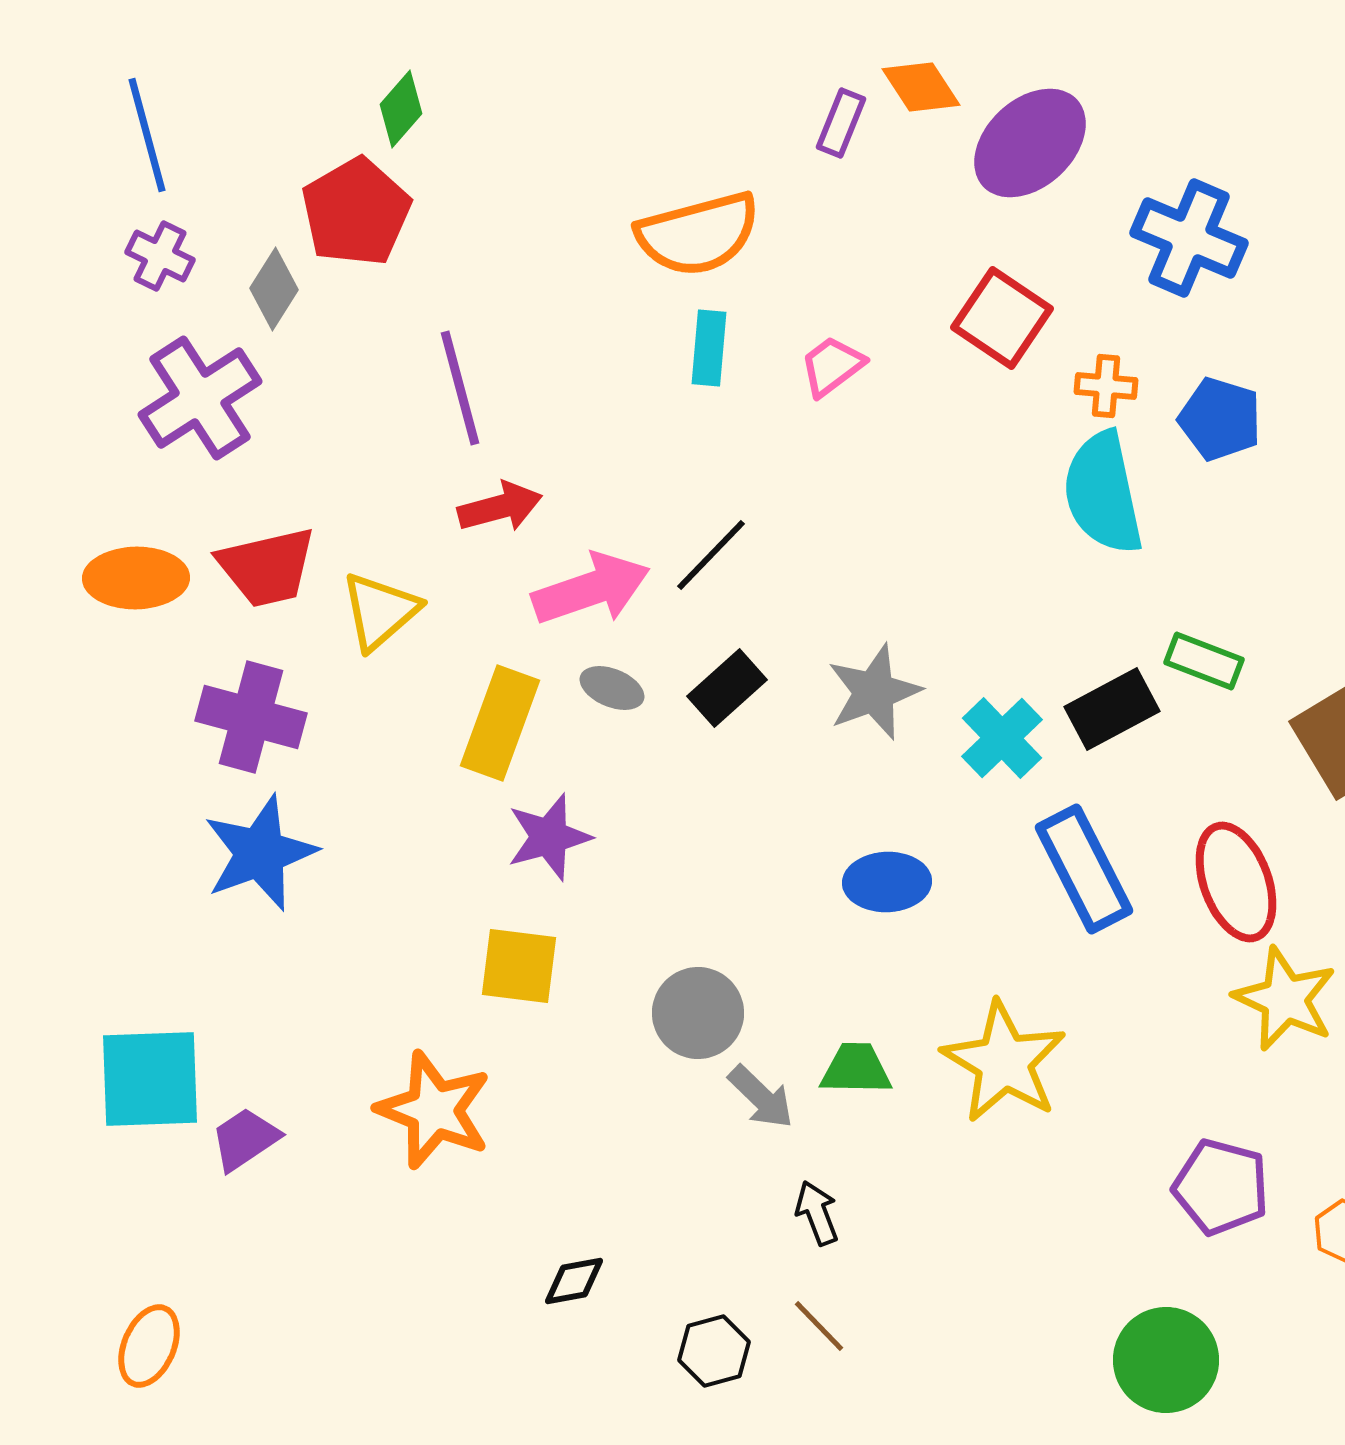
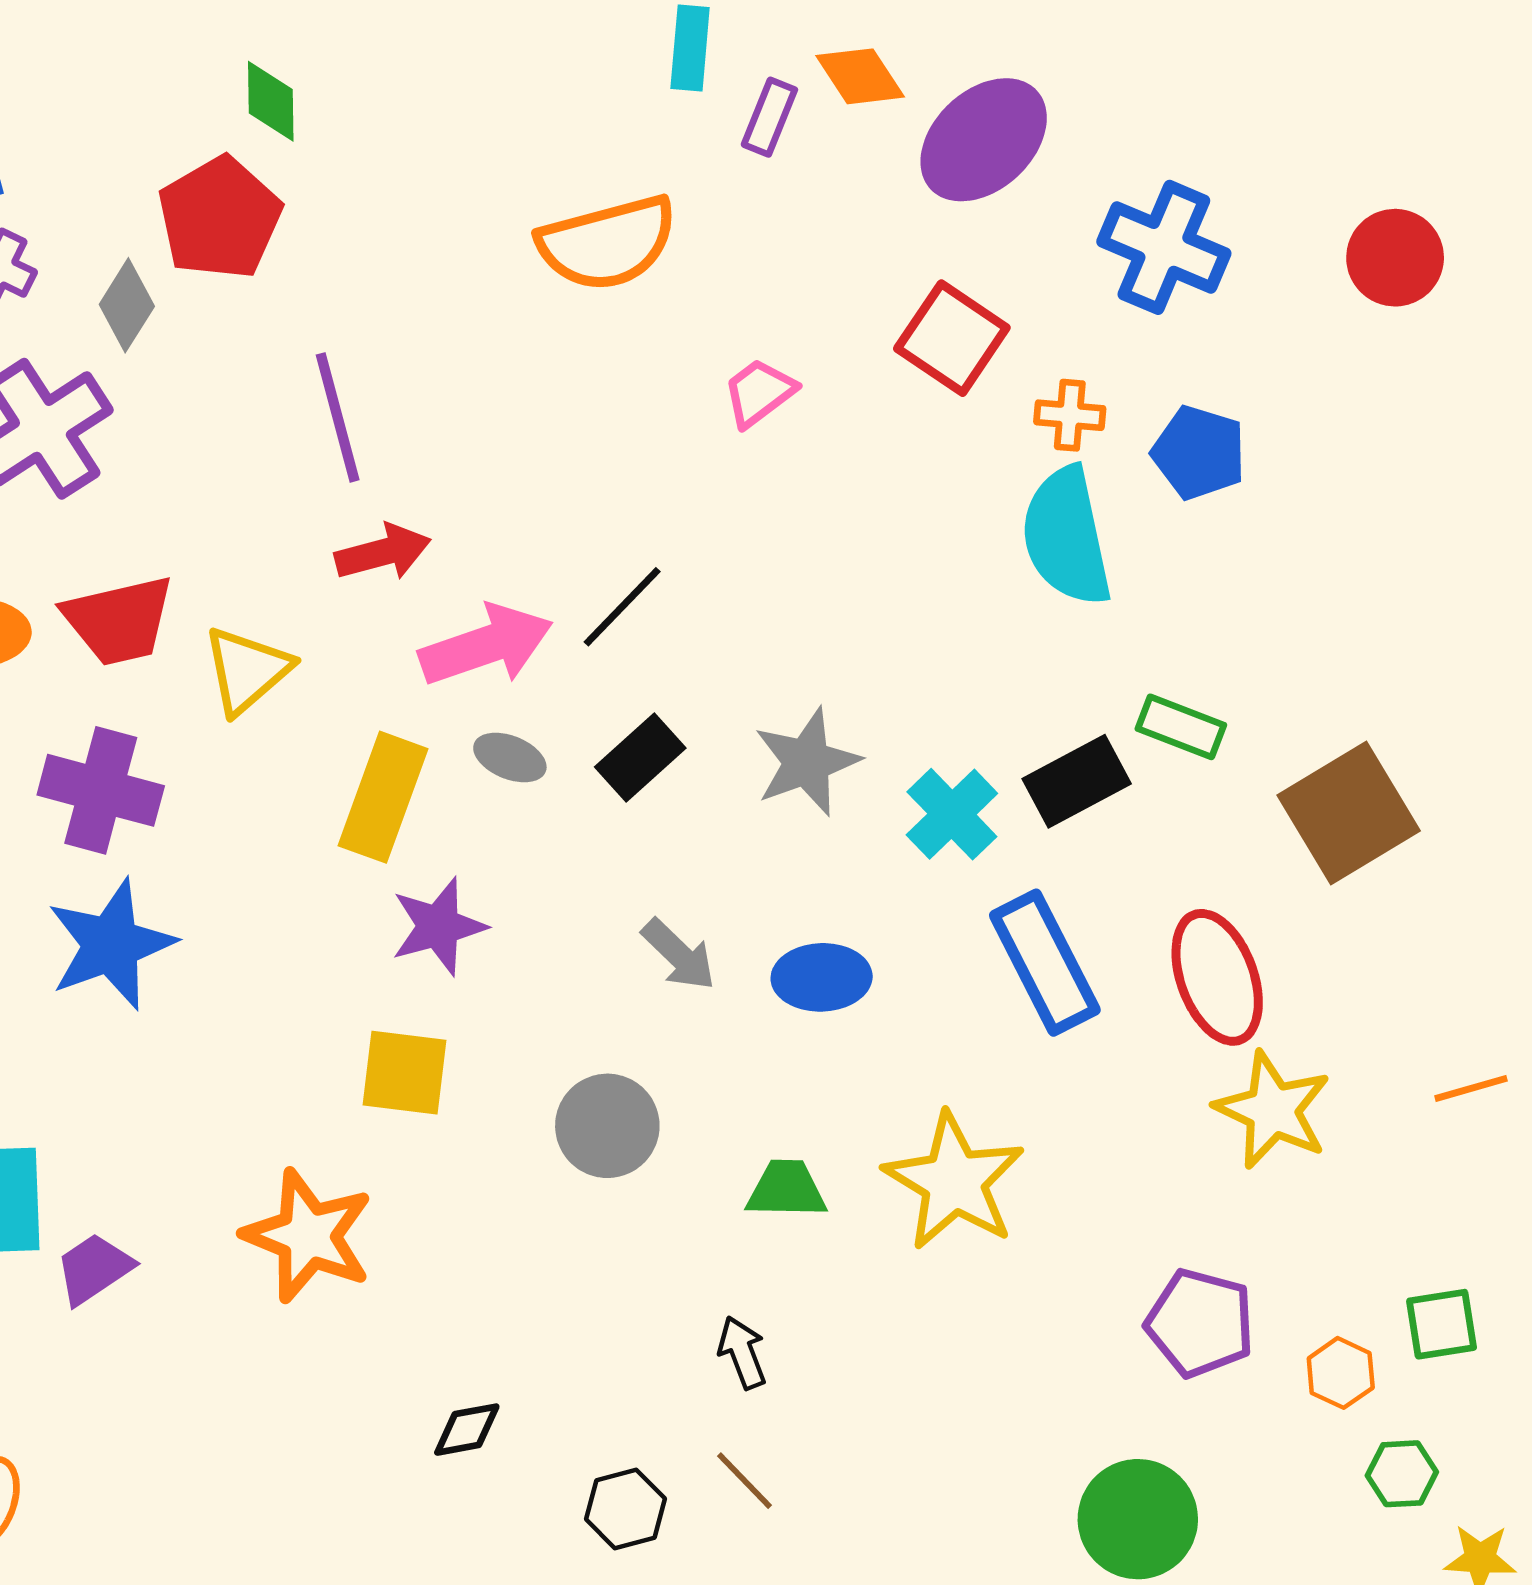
green diamond: (401, 109) -> (271, 101), turned -42
cyan rectangle: (709, 348) -> (690, 48), moved
gray arrow: (761, 1097) -> (679, 955), moved

